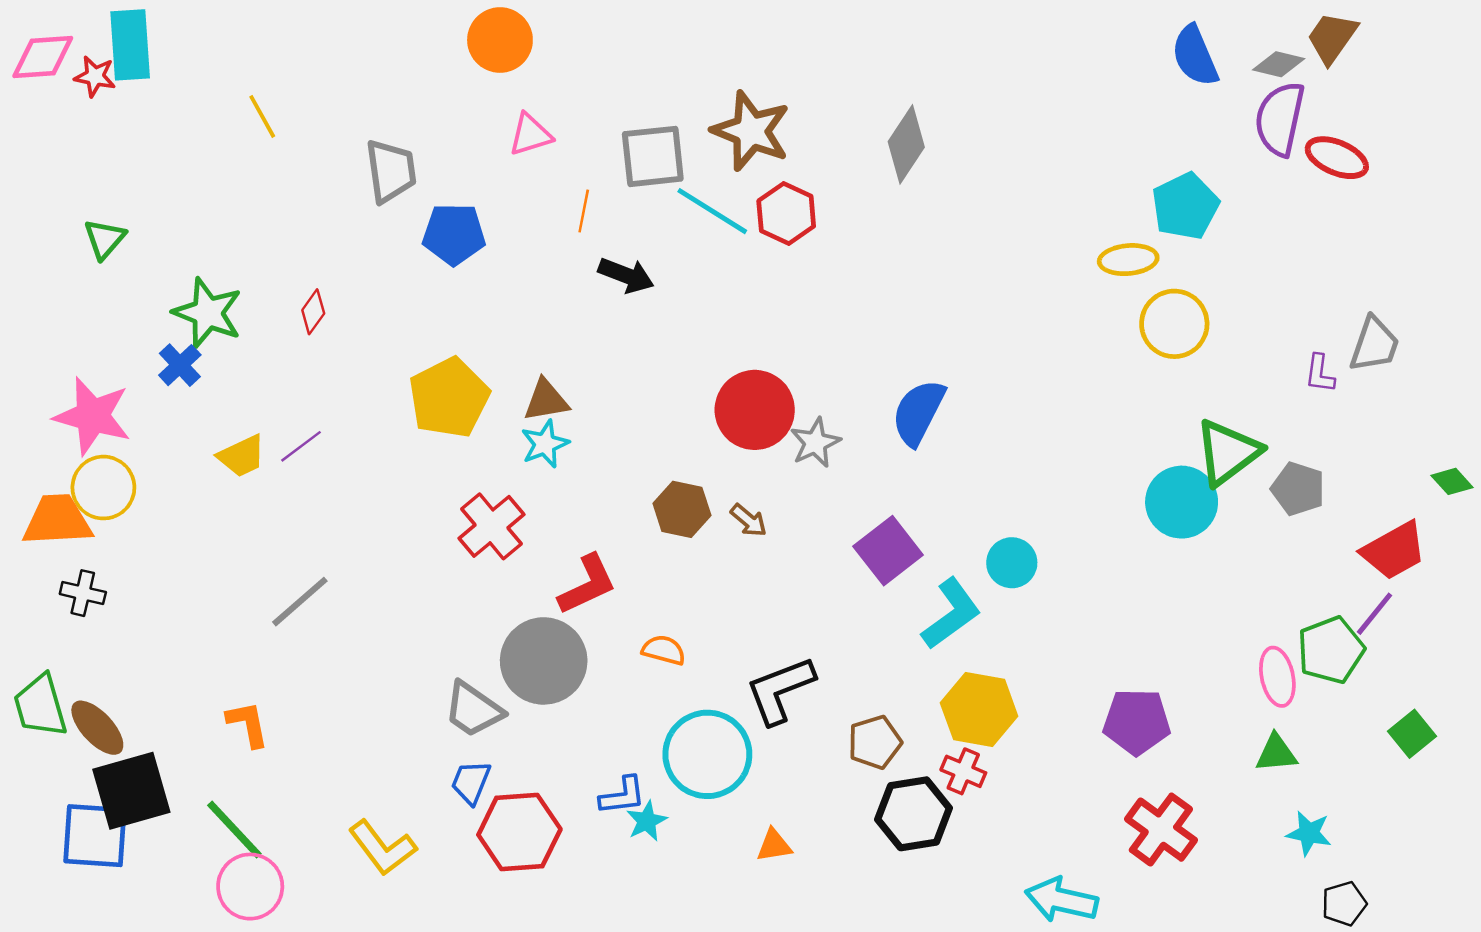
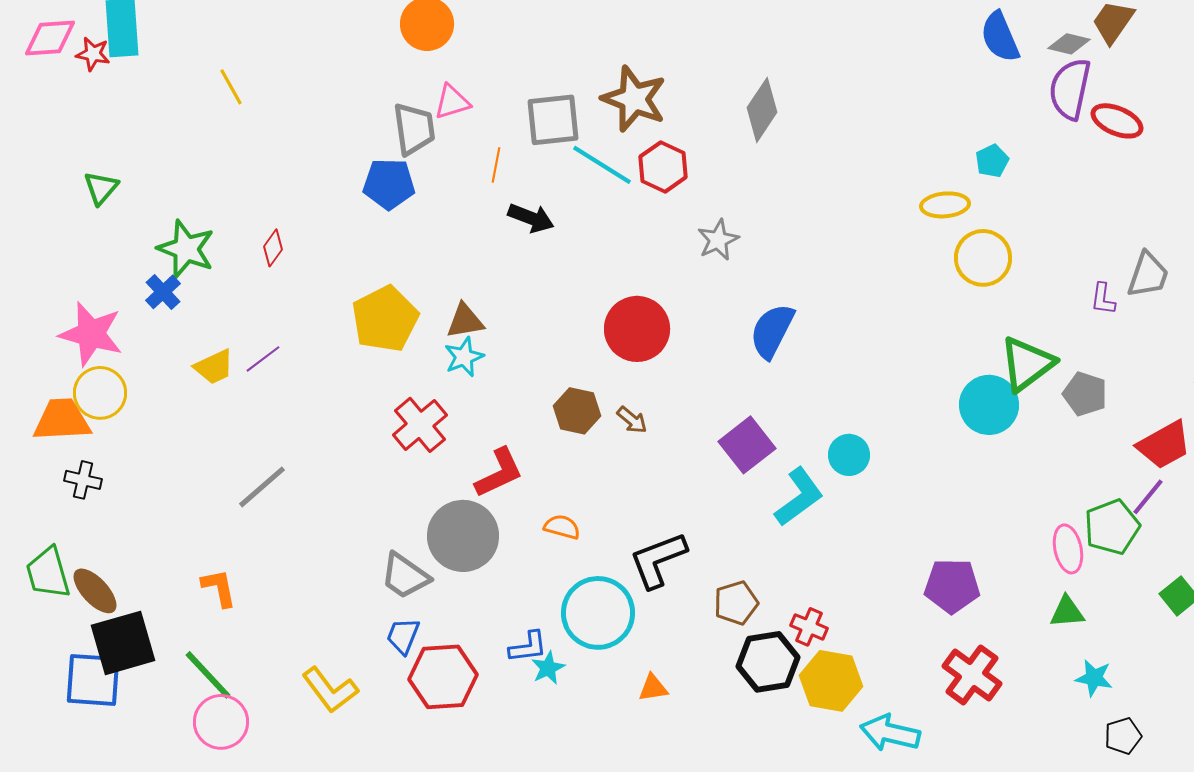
gray trapezoid: (391, 171) -> (414, 129), moved
cyan pentagon: (1185, 206) -> (992, 161), size x0.6
gray star: (815, 443) -> (718, 240), moved
yellow hexagon: (979, 709) -> (831, 681), moved

